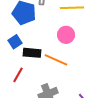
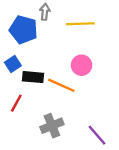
pink circle: (66, 35) -> (82, 65), moved

